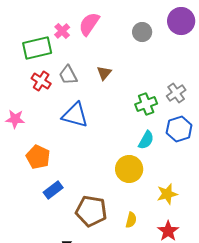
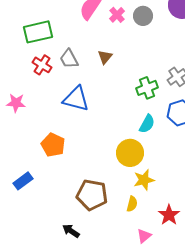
pink cross: (62, 31) -> (117, 15), moved
orange pentagon: (38, 157) -> (53, 145), moved
blue rectangle: (53, 190) -> (23, 181), moved
yellow star: (167, 194) -> (144, 180), moved

